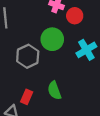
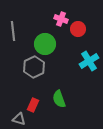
green circle: (52, 39) -> (45, 44), moved

